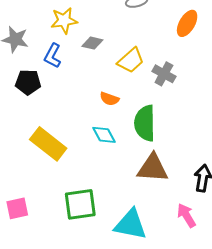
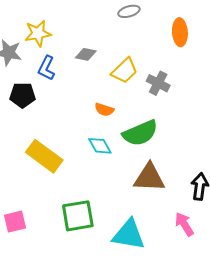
yellow star: (64, 21) -> (38, 33), moved
orange ellipse: (187, 23) -> (180, 32), turned -32
green semicircle: (145, 123) -> (140, 133), turned -111

